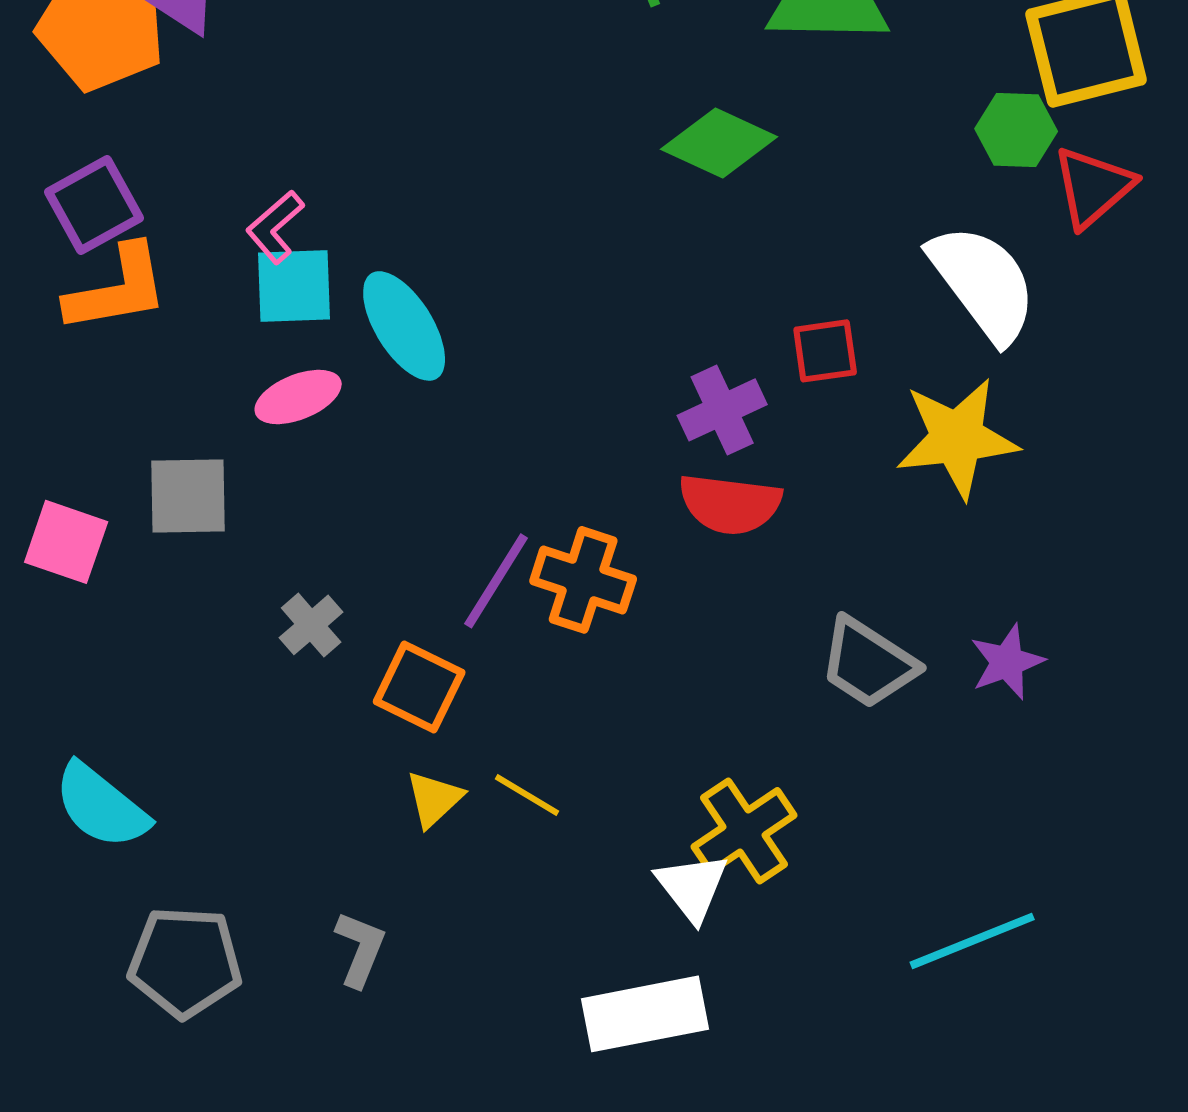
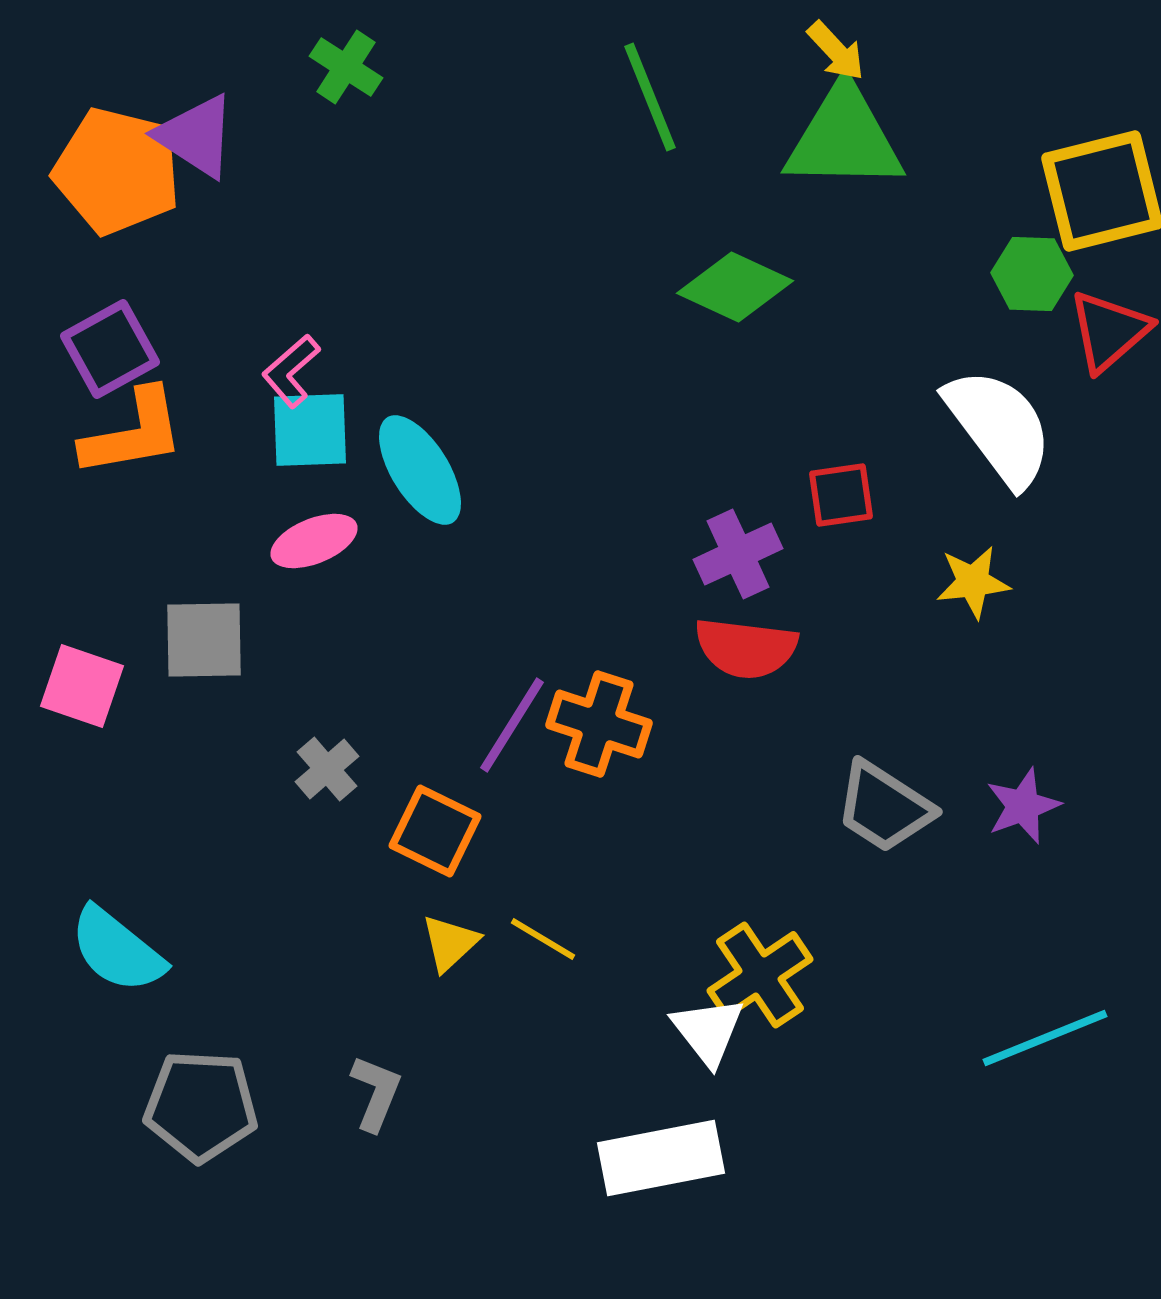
yellow star: (957, 438) -> (973, 582), size x0.6
cyan line: (972, 941) -> (1045, 1038), moved

